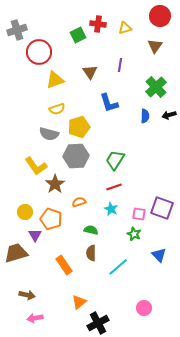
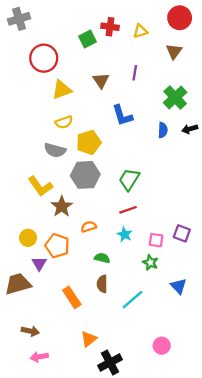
gray cross: (17, 30) -> (19, 19), moved
purple square: (162, 208) -> (182, 233), size x0.7

